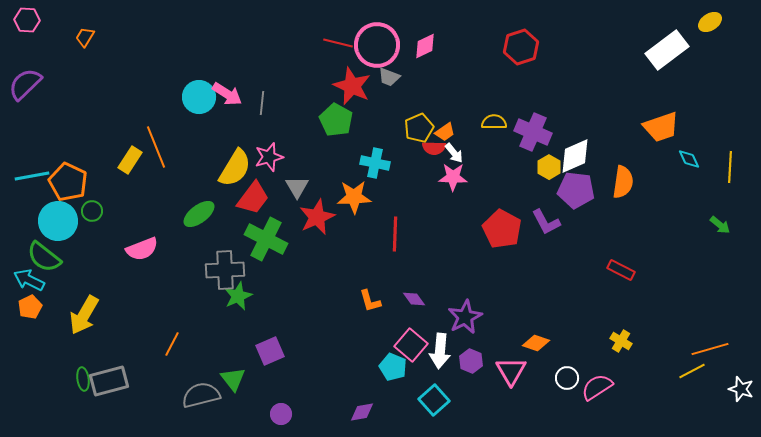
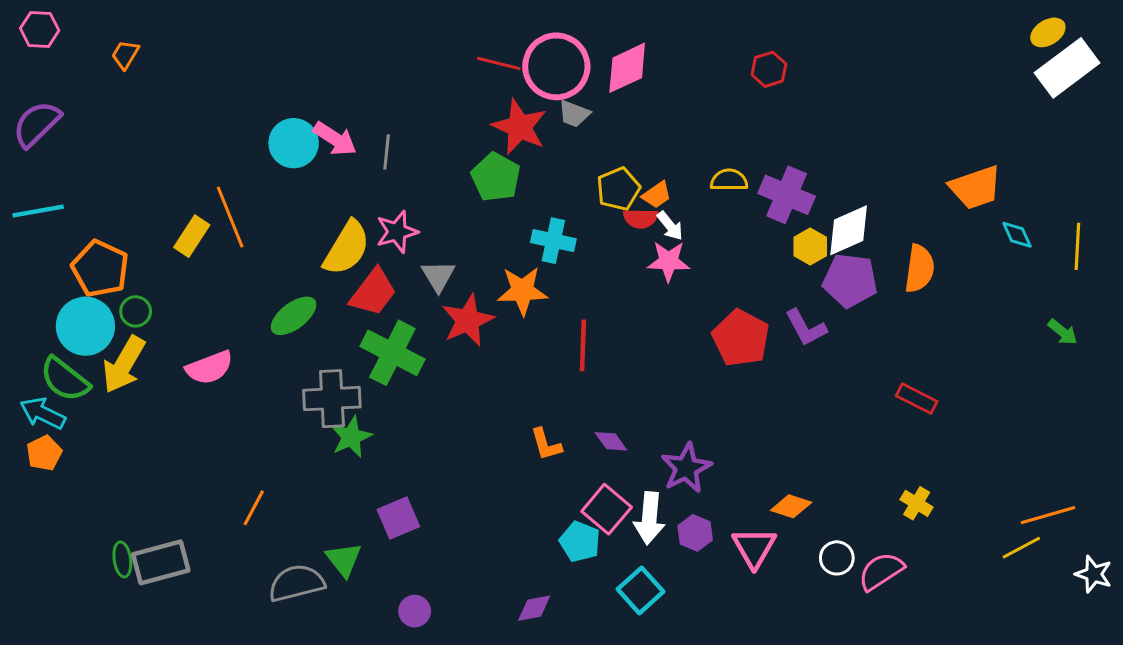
pink diamond: (425, 46) -> (627, 68), size x1.4
red hexagon: (521, 47) -> (769, 69), size x0.7
white rectangle: (667, 50) -> (1067, 68), moved
cyan line: (32, 176) -> (38, 211), moved
yellow arrow: (84, 315) -> (124, 365), moved

